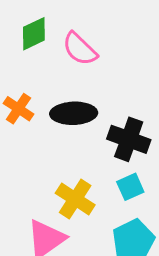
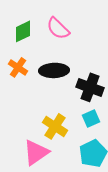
green diamond: (34, 34) -> (23, 31), moved

